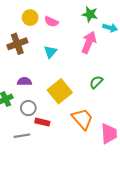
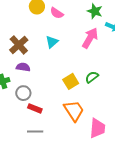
brown cross: (17, 44) -> (19, 45), moved, turned -30
yellow square: (60, 91) -> (71, 81), moved, size x0.7
gray line: (22, 136) -> (35, 131), moved

